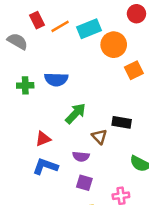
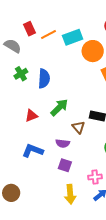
blue semicircle: (56, 79) -> (44, 79), turned -90
green cross: (25, 85) -> (21, 74), moved, turned -32
red triangle: (43, 139) -> (31, 116), moved

